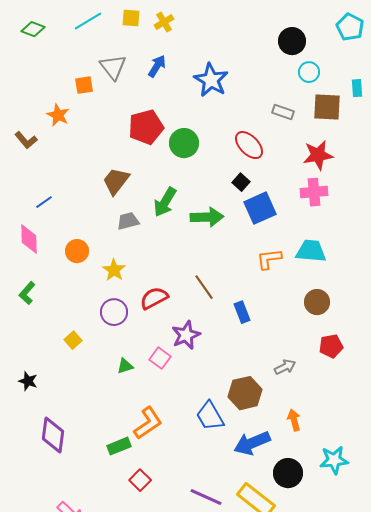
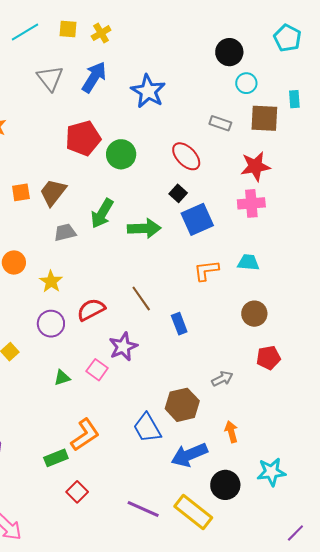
blue arrow: (157, 66) -> (94, 77), size x1.4
orange square: (84, 85) -> (21, 192), moved
cyan trapezoid: (311, 251) -> (248, 262), size x0.7

